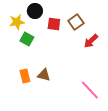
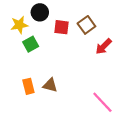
green square: (27, 39) -> (31, 44), turned 32

